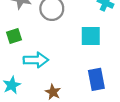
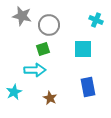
green square: (14, 36) -> (43, 49), moved

